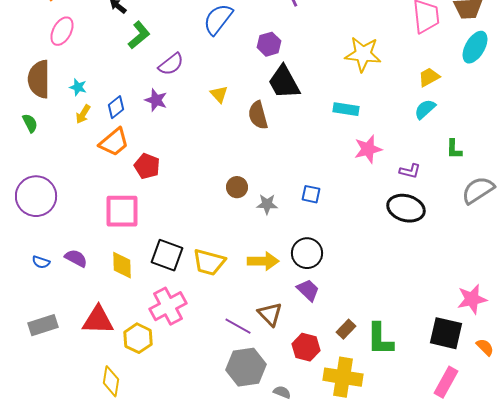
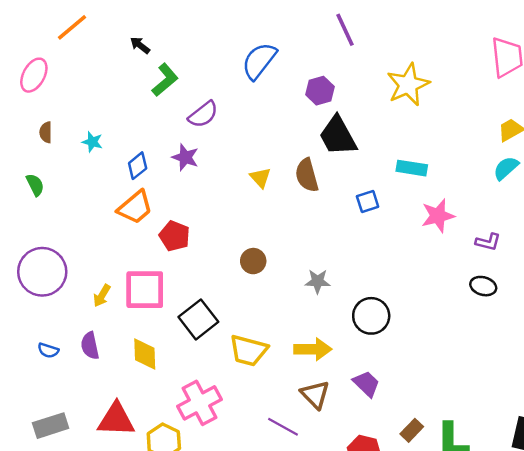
pink ellipse: (62, 31) -> (34, 75), moved
yellow star: (363, 54) -> (408, 85), moved, turned -30
brown semicircle: (39, 79) -> (46, 132), size x0.5
yellow triangle: (219, 94) -> (260, 178), moved
yellow arrow: (83, 114) -> (102, 296), moved
brown circle: (237, 187) -> (253, 261), moved
blue square: (311, 194) -> (368, 201), moved, turned -30
black ellipse: (406, 208) -> (483, 286), size x0.6
black circle: (307, 253) -> (371, 316), moved
black square: (167, 255) -> (198, 319), moved, turned 32
purple semicircle: (76, 258) -> (90, 346), turned -130
brown triangle: (270, 314) -> (315, 395), moved

